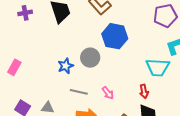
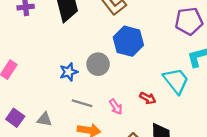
cyan trapezoid: (158, 67) -> (176, 81), turned -135
red arrow: (144, 91) -> (148, 98), moved, turned -56

